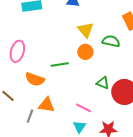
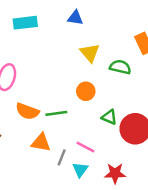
orange circle: (85, 52) -> (86, 91), moved
green line: (60, 65) -> (56, 113), moved
gray line: (30, 116) -> (62, 157), moved

